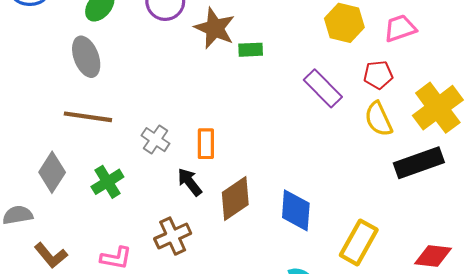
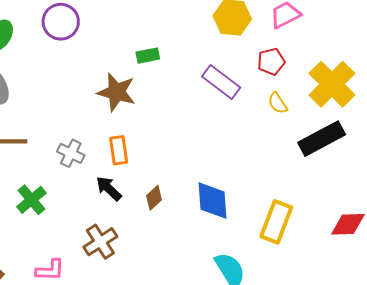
brown star: (215, 28) -> (117, 92), moved
yellow semicircle: (378, 119) -> (278, 103), size x0.7
brown diamond: (235, 199) -> (154, 198), size x0.6

